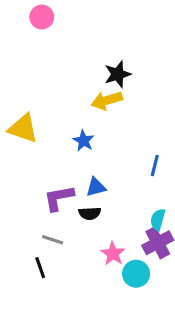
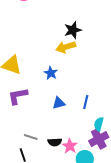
blue line: (155, 165) -> (86, 102), moved
purple L-shape: (59, 198) -> (18, 96), moved
black semicircle: (90, 213) -> (55, 142), moved

